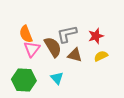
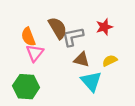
red star: (96, 36) -> (104, 27), moved
brown semicircle: (53, 47) -> (58, 28), moved
cyan triangle: (57, 78) -> (91, 81), moved, size x1.5

